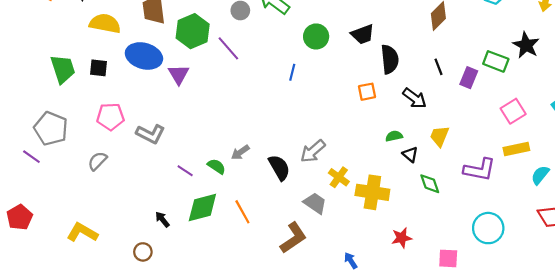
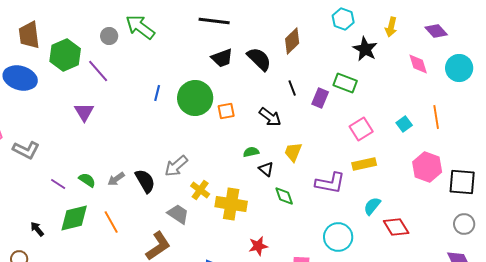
green circle: (316, 36) -> (195, 98), moved, size x1.5
black star: (526, 45) -> (365, 49), moved
black semicircle: (390, 59) -> (259, 59), moved, turned -40
purple triangle: (179, 74) -> (84, 112), moved
gray arrow: (240, 152) -> (116, 179), moved
cyan semicircle: (540, 175) -> (372, 206), moved

